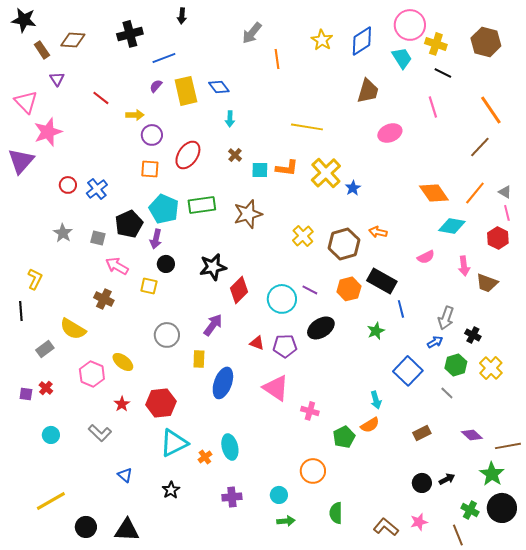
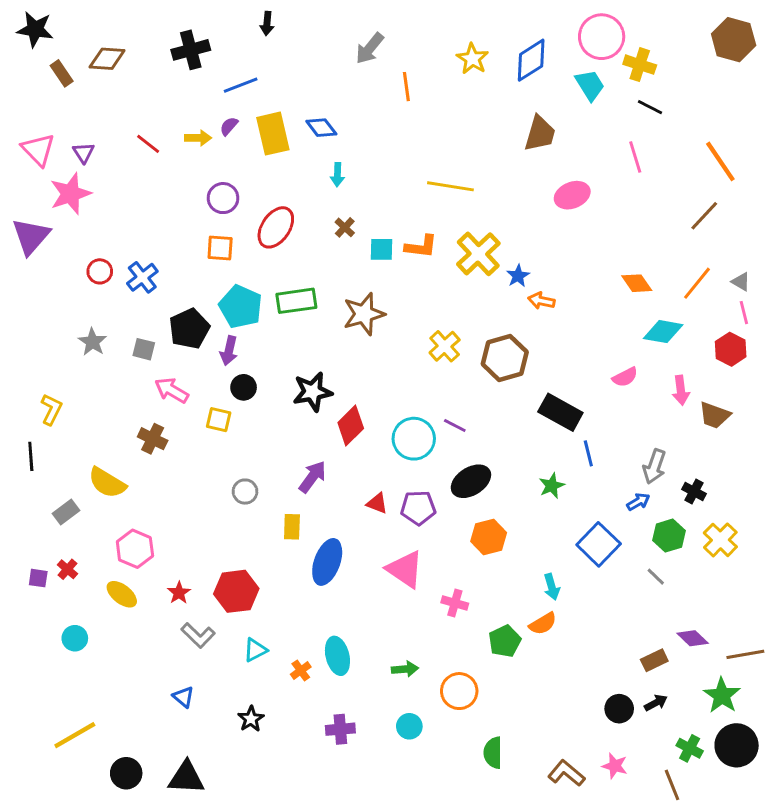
brown hexagon: (486, 42) -> (734, 40), moved
purple triangle: (57, 79) -> (84, 153), moved
yellow arrow: (135, 115) -> (198, 138), moved
orange diamond: (434, 193) -> (637, 283), size x0.7
orange arrow: (378, 232) -> (541, 301), moved
orange hexagon: (349, 289) -> (489, 537), moved
gray circle: (167, 335) -> (245, 492), size x0.7
yellow ellipse: (123, 362) -> (122, 594), moved
gray L-shape: (100, 433) -> (198, 635), moved
brown rectangle: (422, 433) -> (654, 660), moved
cyan triangle: (174, 443) -> (255, 650), size x0.6
green arrow: (286, 521) -> (405, 669), moved
pink star: (419, 522) -> (615, 766), turned 30

